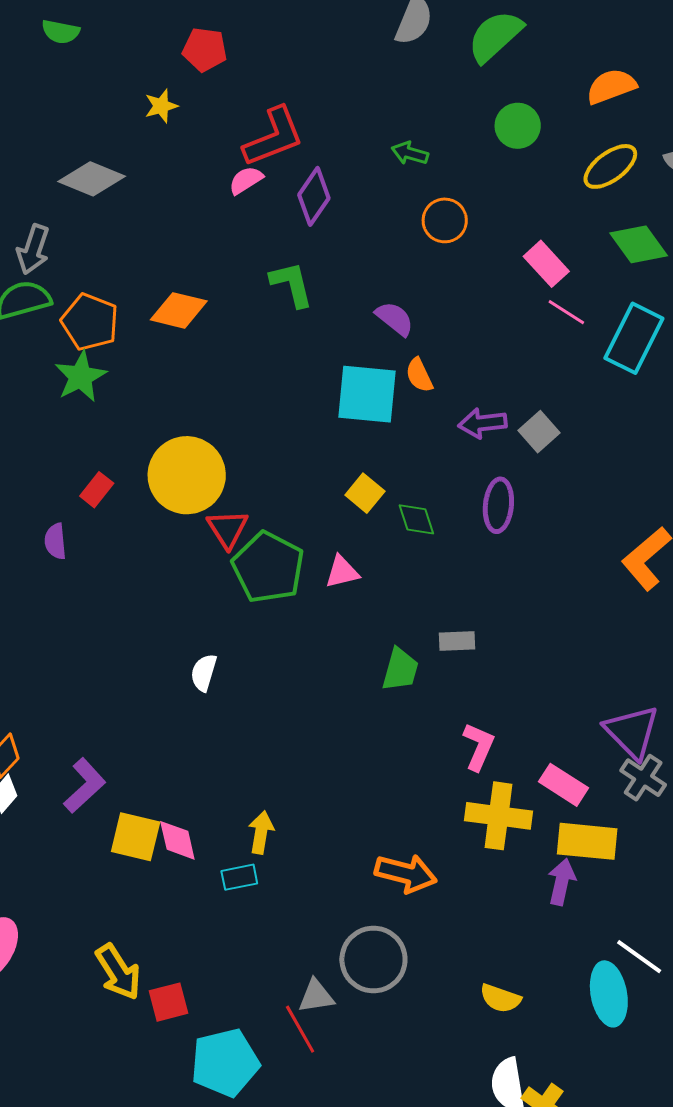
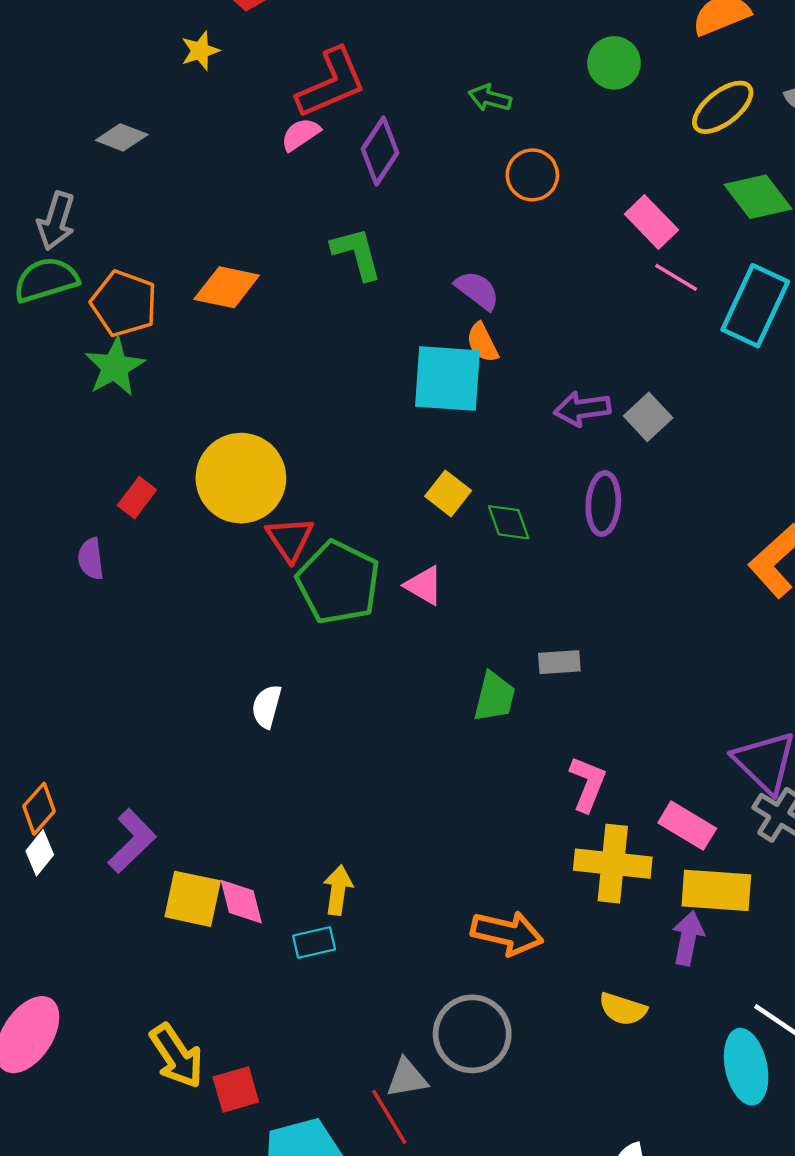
gray diamond: (92, 179) -> (122, 137), size x0.7
orange semicircle: (419, 375) -> (482, 343), moved
pink triangle: (342, 572) -> (424, 585), turned 45
yellow semicircle: (500, 998) -> (623, 1009), moved

